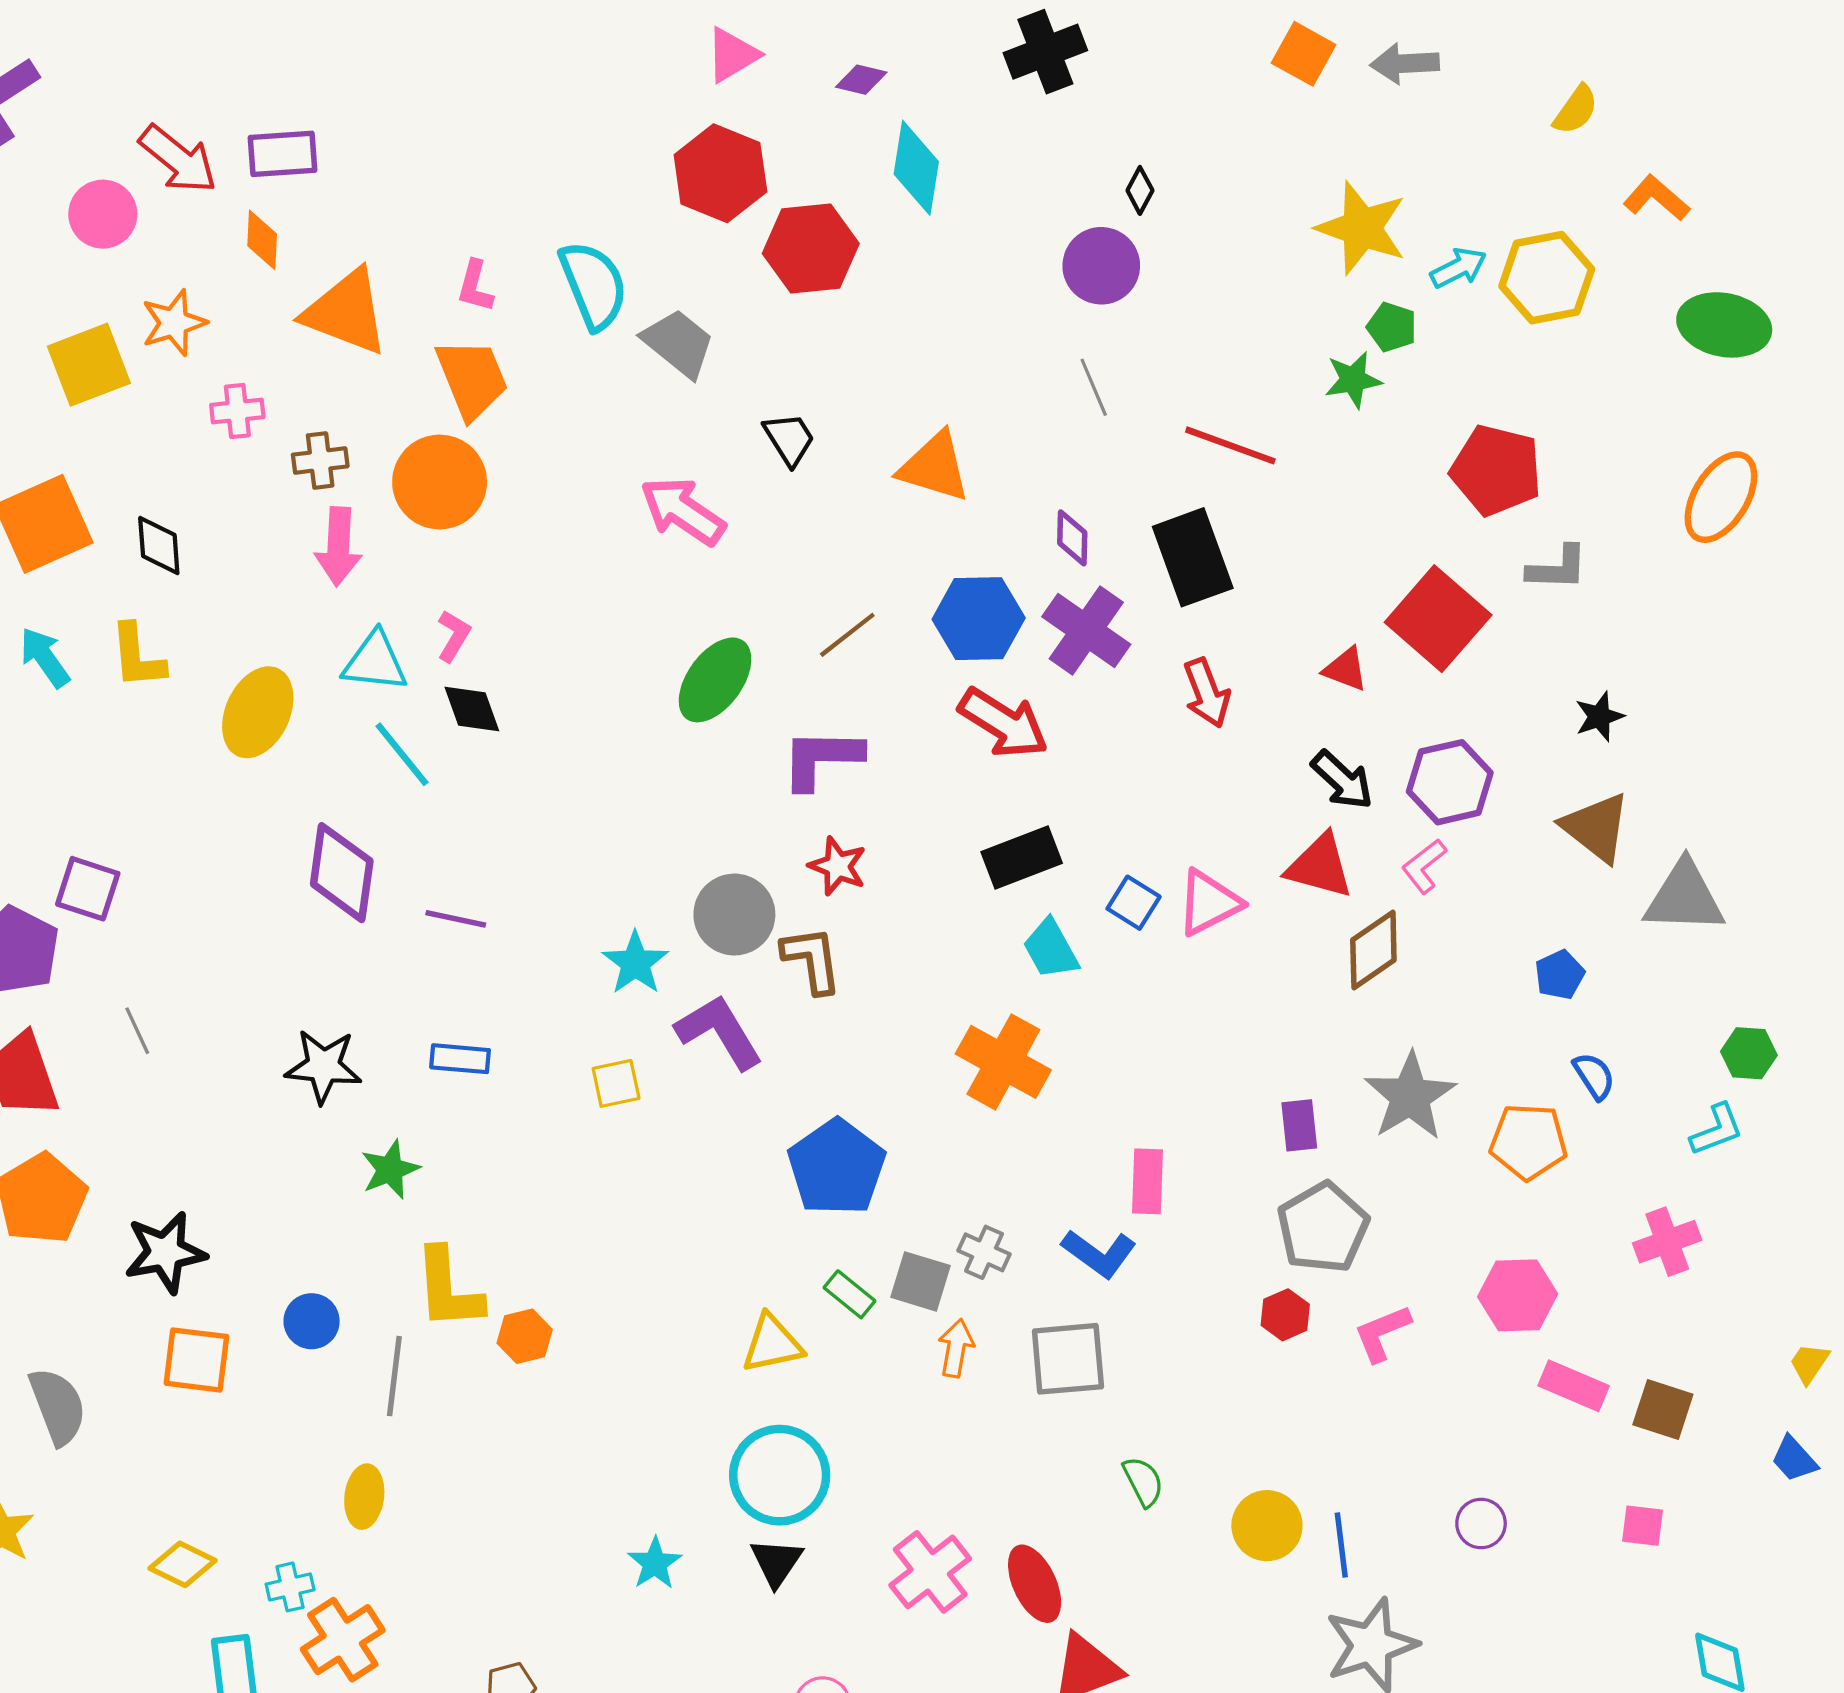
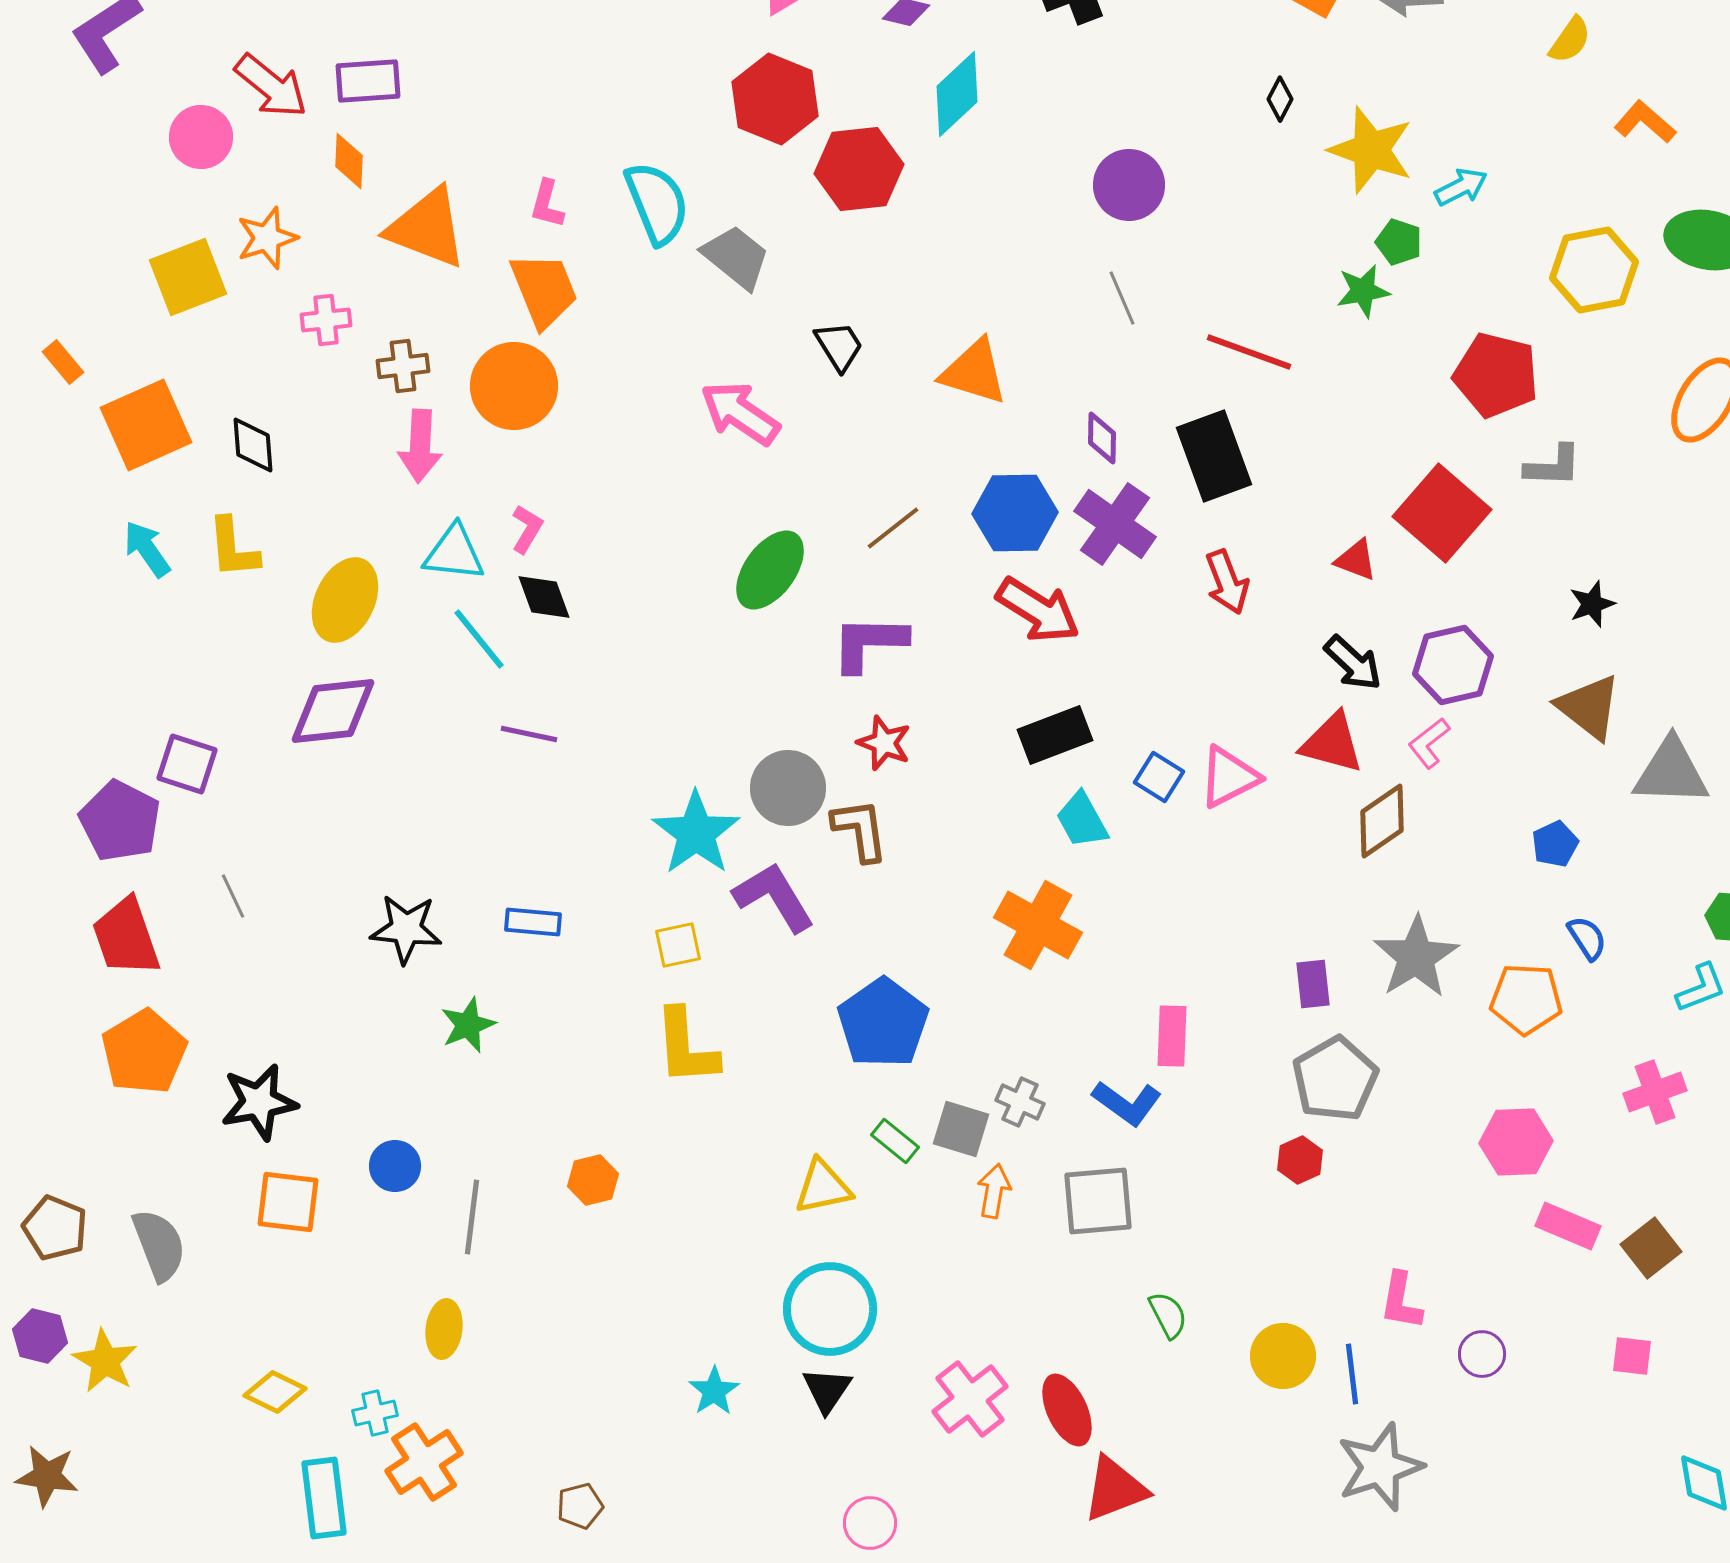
cyan diamond: (916, 168) -> (957, 94), turned 38
black diamond: (1140, 190) -> (1280, 99), moved
yellow hexagon: (1547, 278) -> (1594, 270), moved
purple diamond: (342, 873) -> (333, 711), moved, turned 76
purple line: (456, 919) -> (529, 734), moved
cyan star: (635, 963) -> (696, 833), size x1.4
yellow L-shape: (448, 1289) -> (686, 1047), moved
pink L-shape: (1382, 1333) -> (1401, 1301), moved, turned -58
brown square: (1663, 1409) -> (1651, 1248), turned 34

